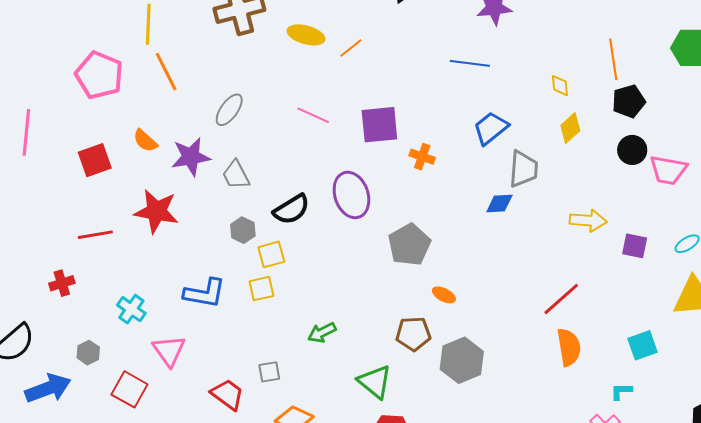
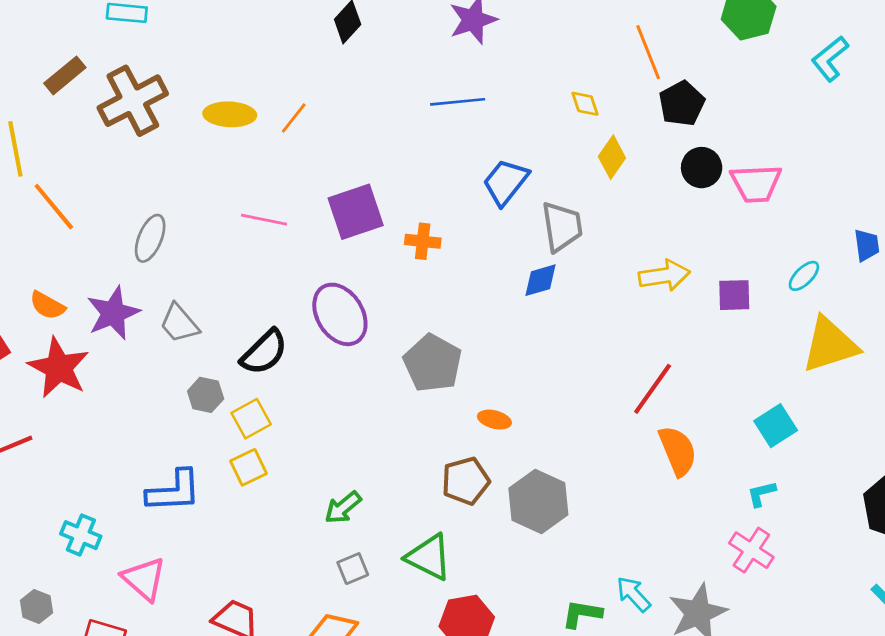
red star: (156, 211) -> (59, 368), moved, turned 30
gray square: (269, 372) -> (353, 569), moved

